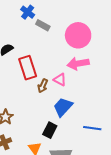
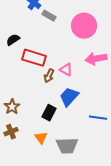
pink arrow: (78, 64) -> (96, 59), moved
red rectangle: (28, 68) -> (34, 58), turned -55
black rectangle: (50, 130) -> (49, 113), moved

